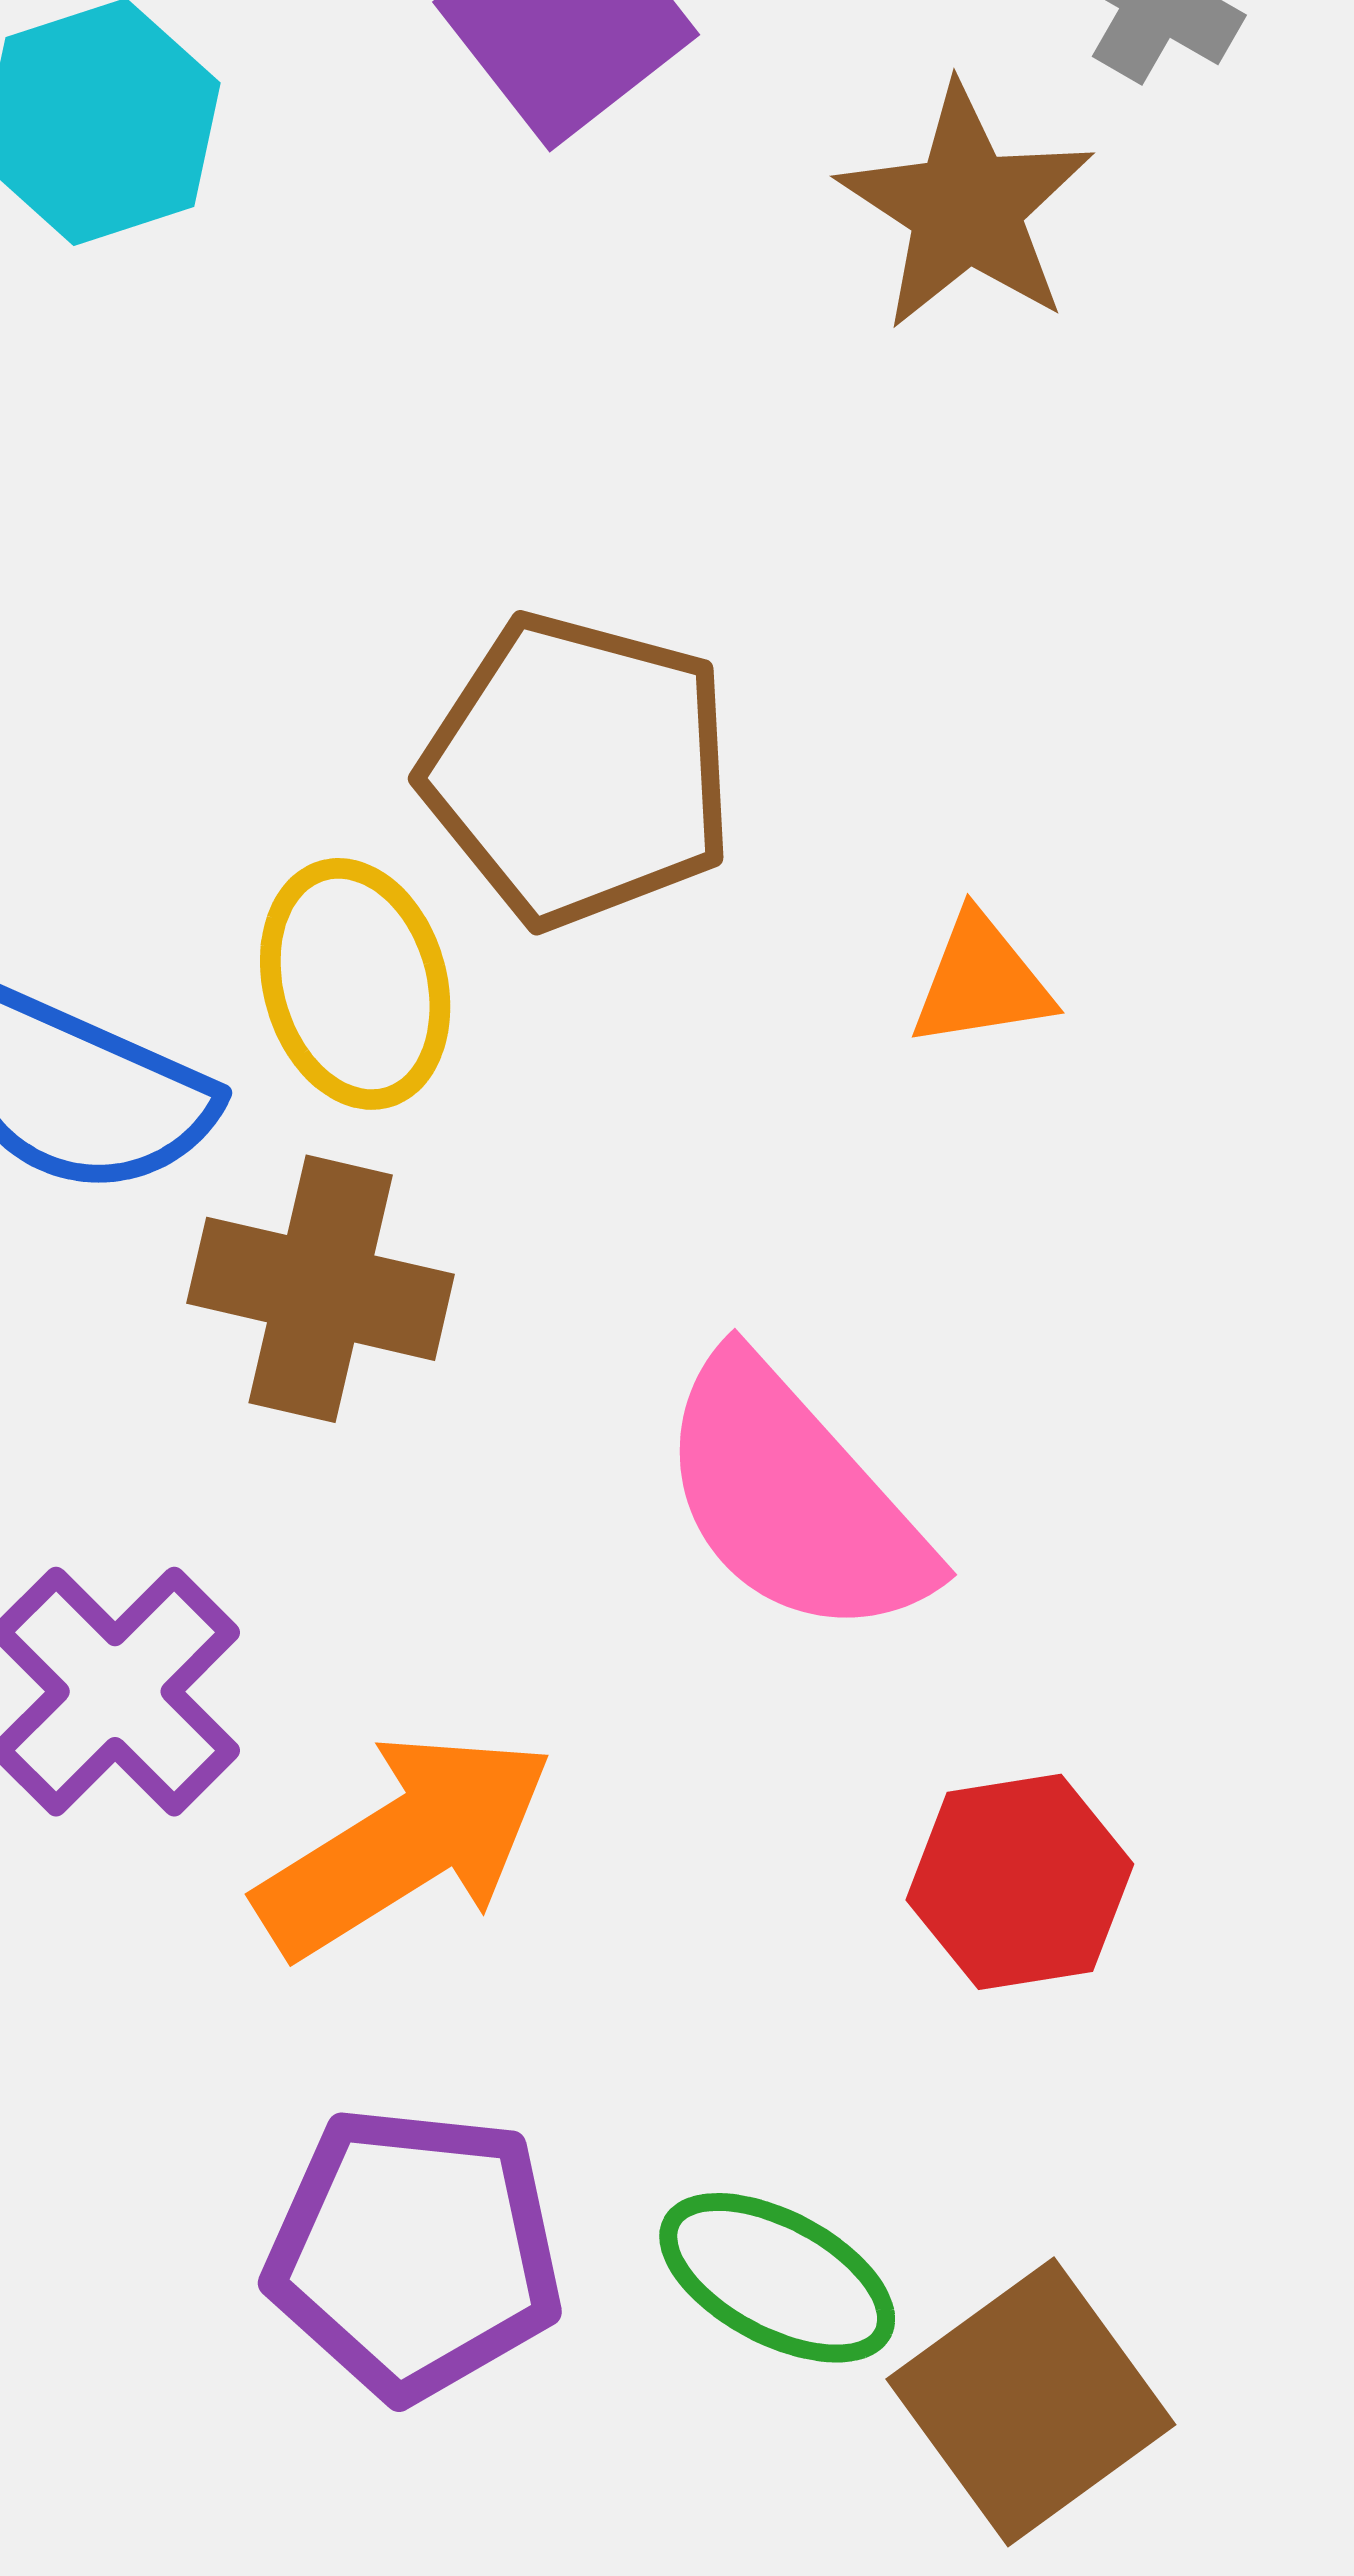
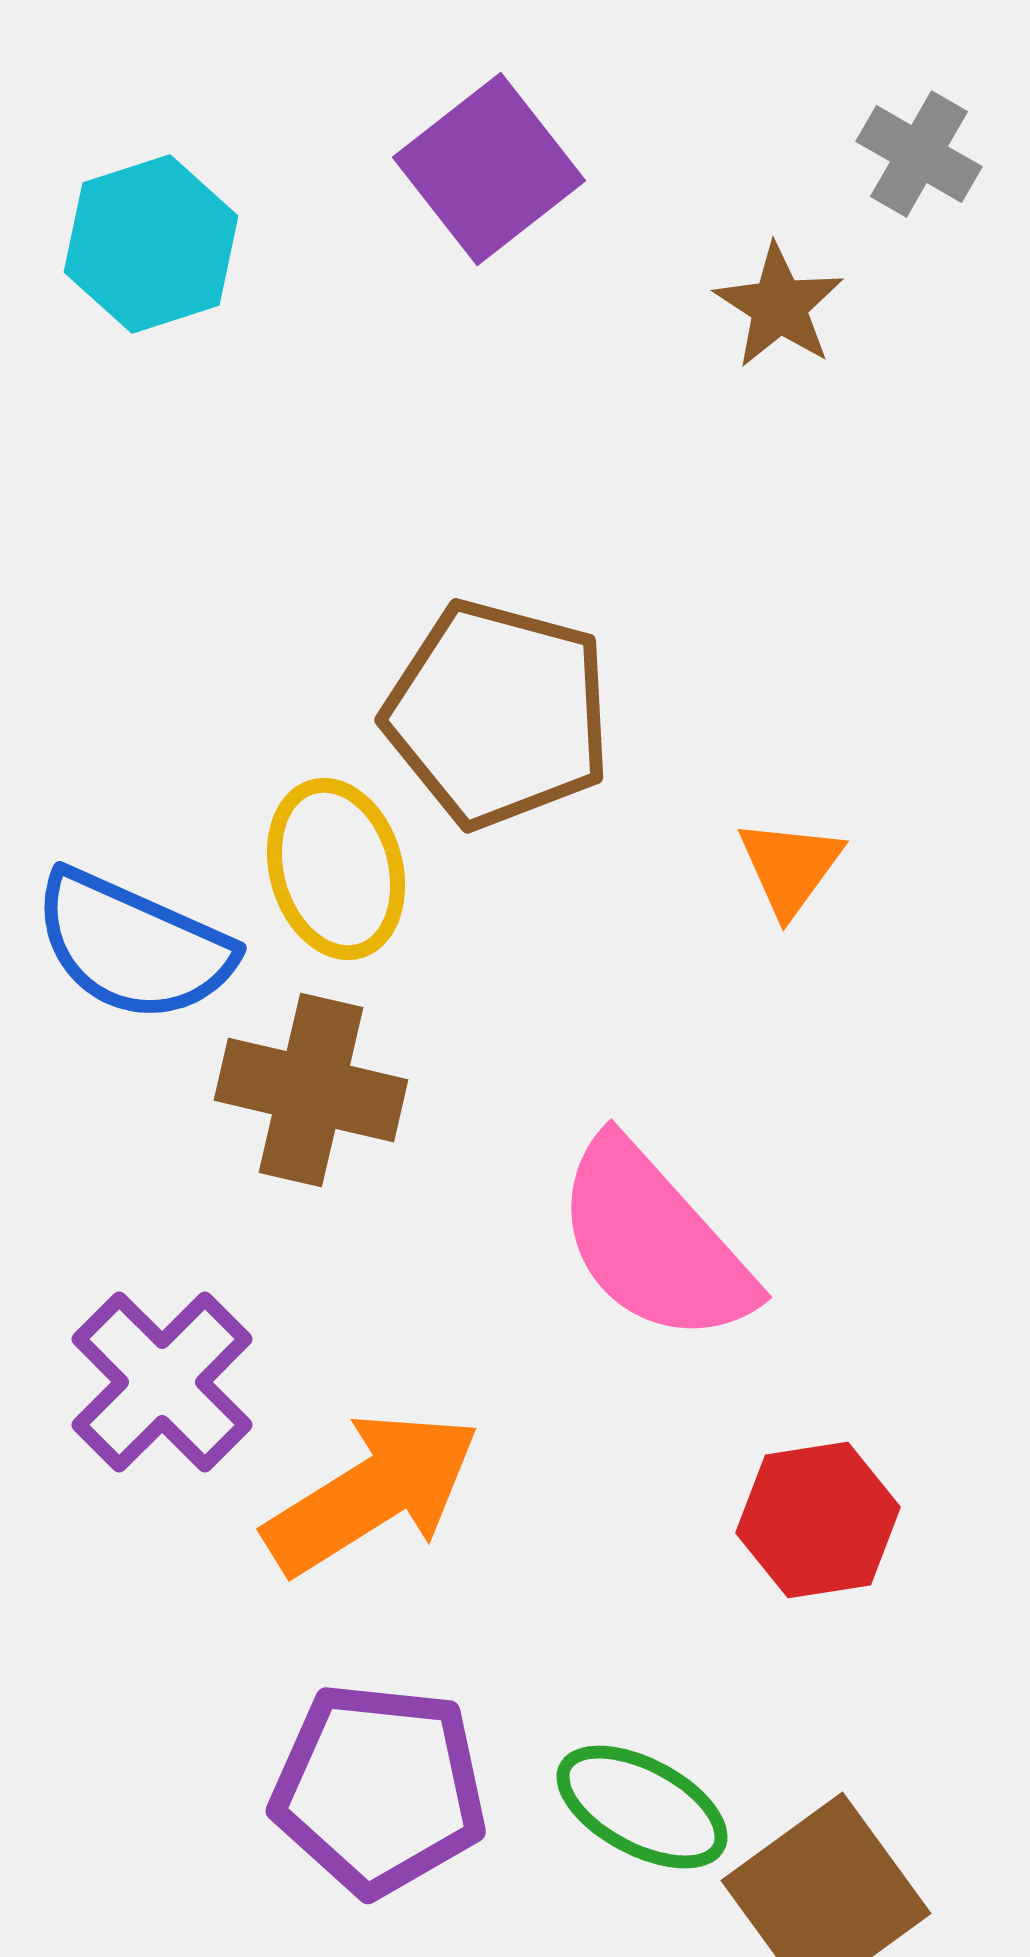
brown star: (966, 207) -> (779, 306), size x0.7
orange triangle: (981, 981) -> (790, 867), turned -45

